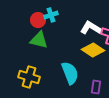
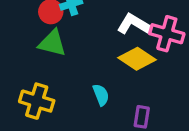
cyan semicircle: (70, 73) -> (101, 95), size x0.6

